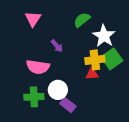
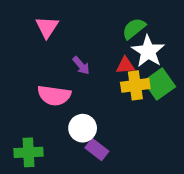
green semicircle: (82, 20) -> (134, 28), moved
red triangle: (92, 74) -> (125, 65), moved
green cross: (34, 97) -> (28, 152), moved

